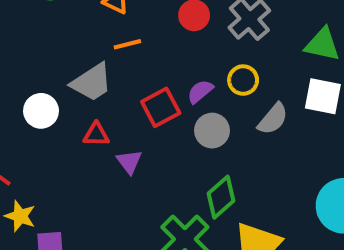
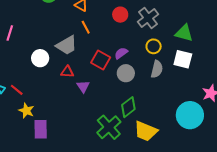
orange line: (127, 44) -> (86, 27), turned 72
yellow circle: (243, 80) -> (154, 46), moved
red square: (161, 107) -> (101, 60), turned -36
gray semicircle: (273, 119) -> (157, 69), turned -30

